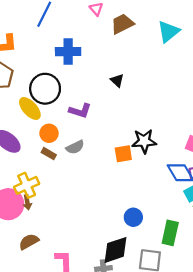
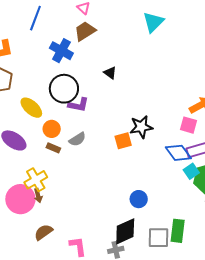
brown trapezoid: (122, 24) -> (85, 31), moved
blue cross: (68, 52) -> (61, 51), turned 35
black circle: (45, 89) -> (64, 89), moved
green rectangle: (170, 233) -> (178, 231), moved

